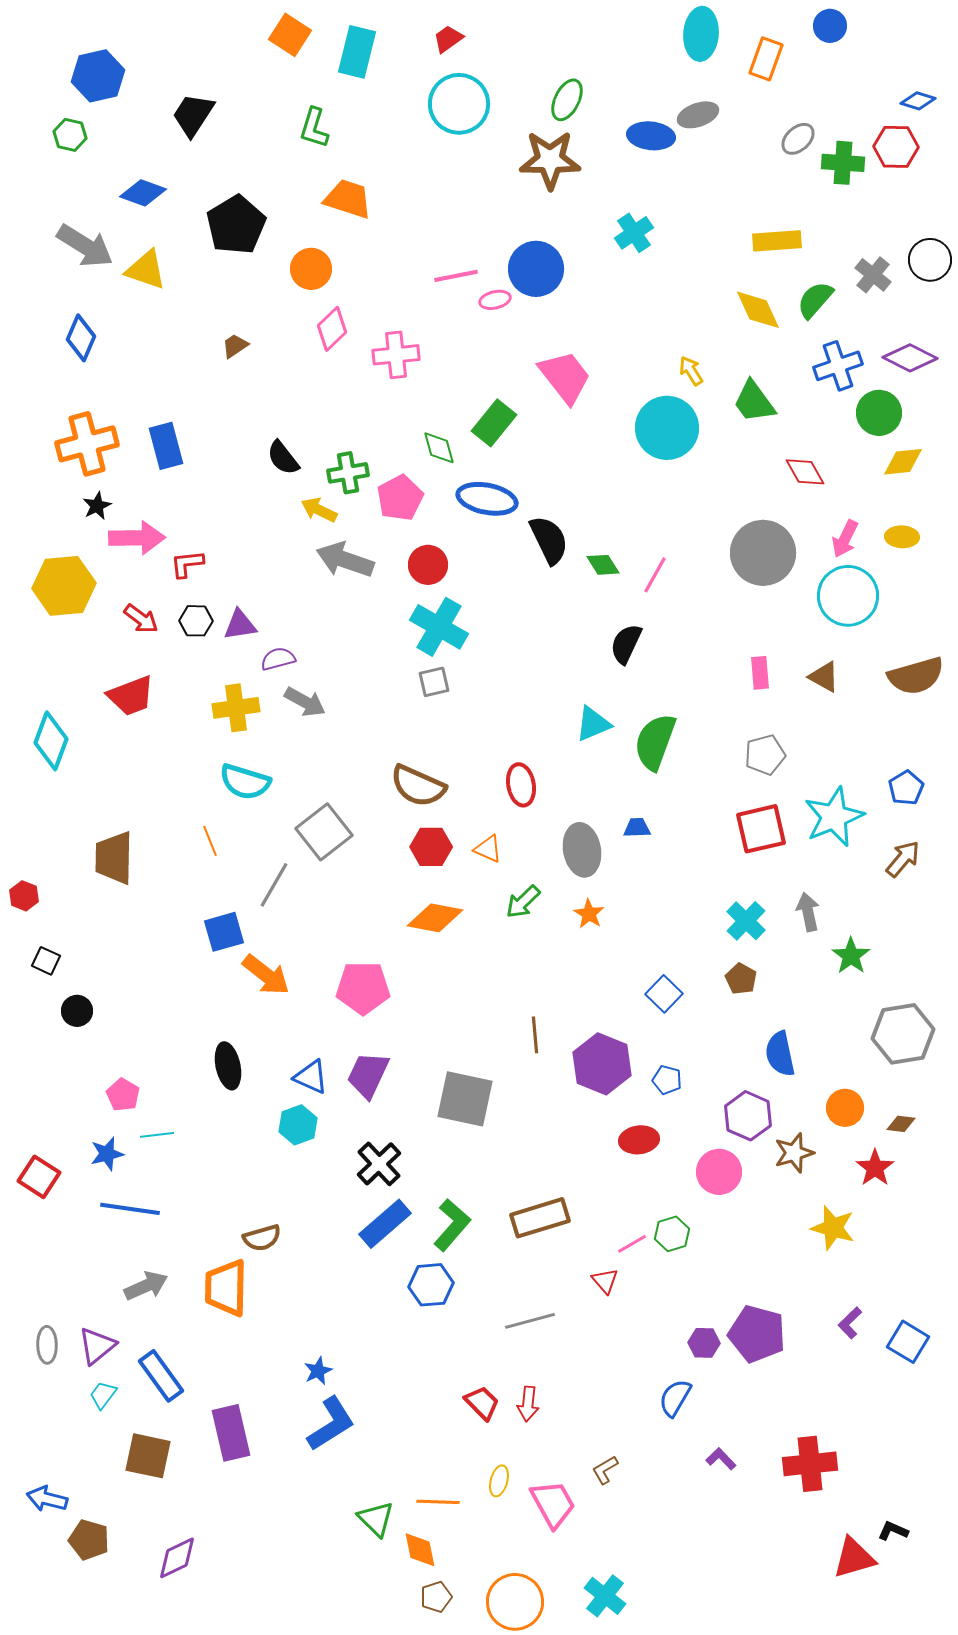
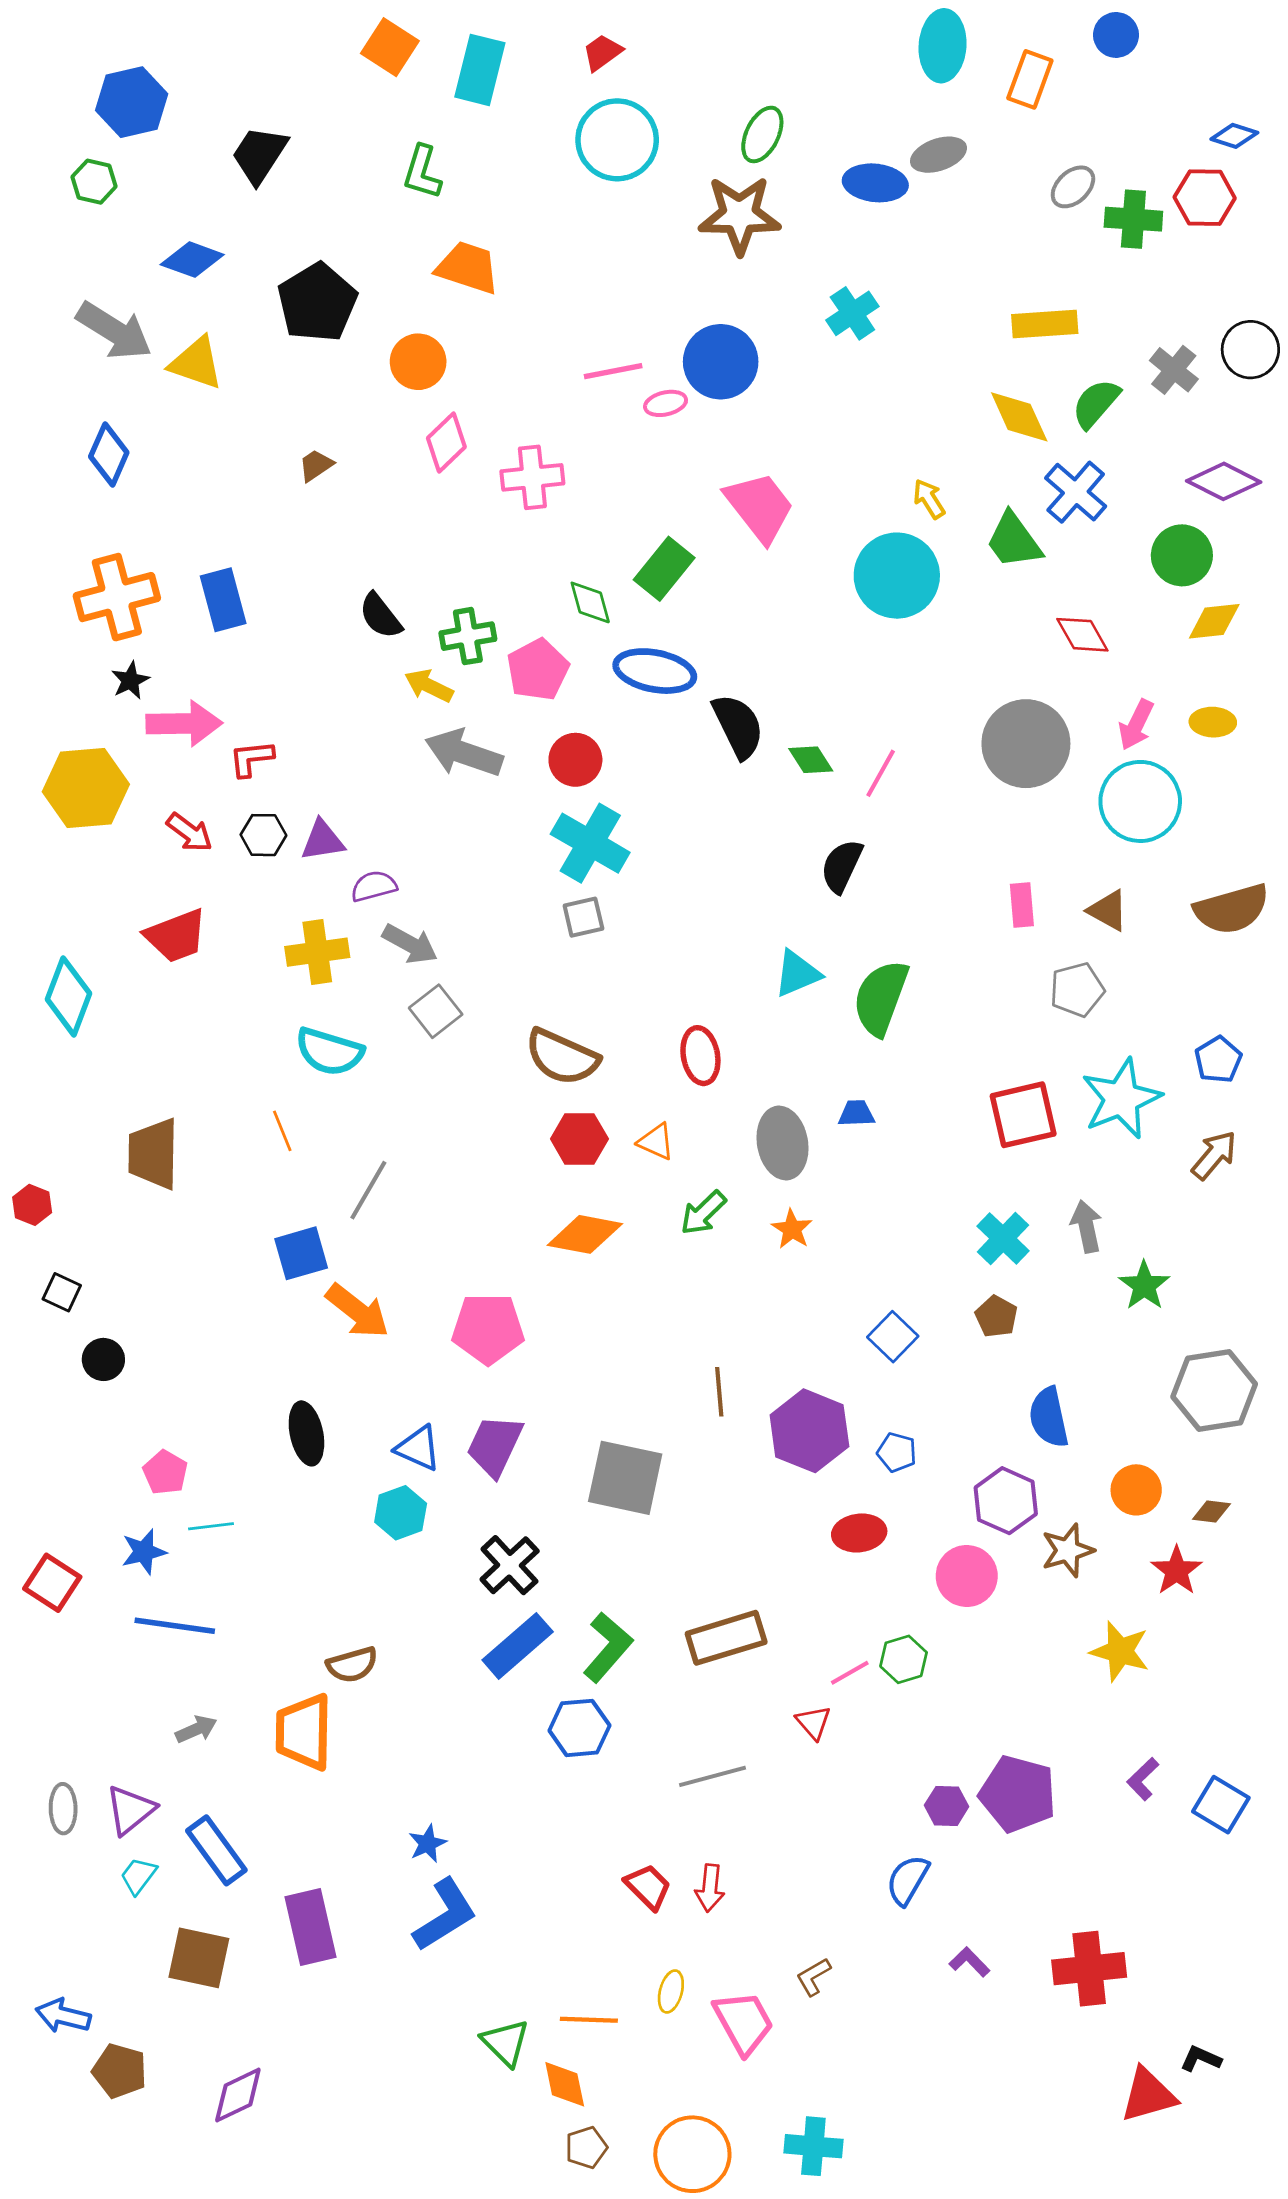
blue cross: (838, 366) -> (1076, 492), moved, turned -30
gray pentagon: (765, 755) -> (1077, 990), moved
gray square: (324, 832) -> (436, 1011), moved, size x0.7
gray arrow: (146, 1286) -> (196, 1729), size x0.7
cyan cross: (605, 1596) -> (813, 2146), turned -33

